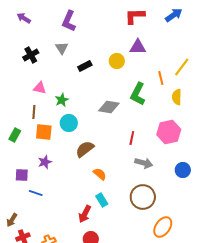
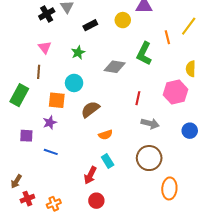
black cross: (31, 55) -> (47, 14), moved
pink triangle: (40, 88) -> (45, 47), turned 40
yellow semicircle: (177, 97) -> (191, 69), moved
green star: (62, 100) -> (78, 53), moved
orange square: (44, 132) -> (57, 100), moved
green rectangle: (15, 135) -> (19, 95), size x1.5
orange semicircle: (100, 174) -> (106, 135), turned 120
blue line: (36, 193) -> (51, 152), moved
orange ellipse: (163, 227) -> (169, 188), turned -30

